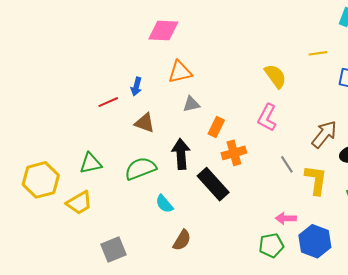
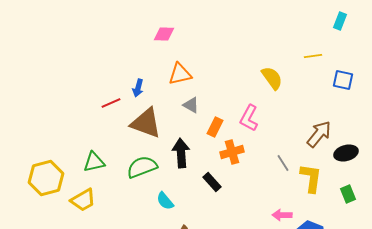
pink diamond: (163, 30) -> (164, 34), size x0.7
gray triangle: (191, 104) -> (191, 105), turned 42
pink L-shape: (267, 118) -> (249, 118), moved
brown triangle: (145, 123) -> (146, 123), size x1.6
black rectangle: (213, 184) -> (212, 182), size x0.6

